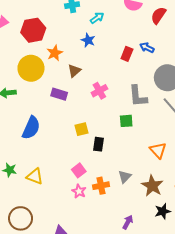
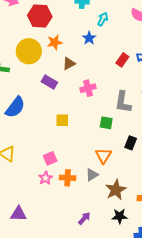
cyan arrow: (97, 18) -> (103, 19), turned -40
black rectangle: (99, 144) -> (131, 143), moved
orange triangle: (158, 150) -> (104, 156), moved

